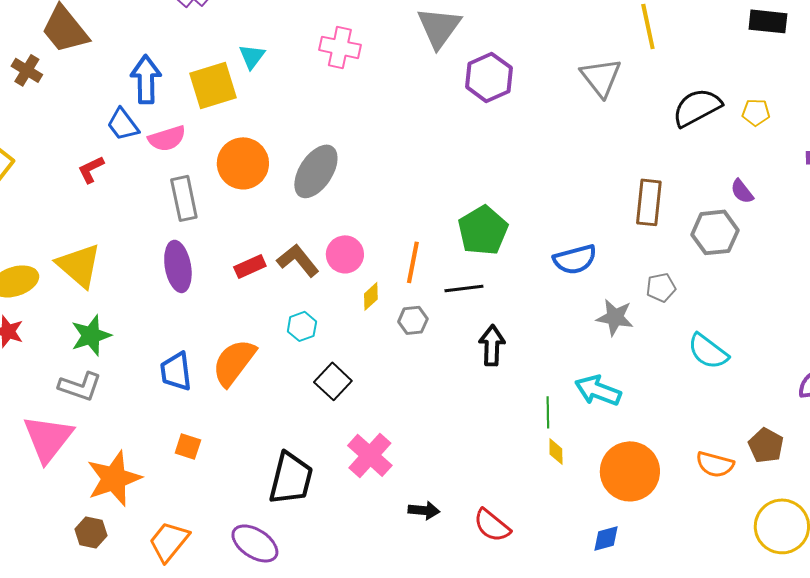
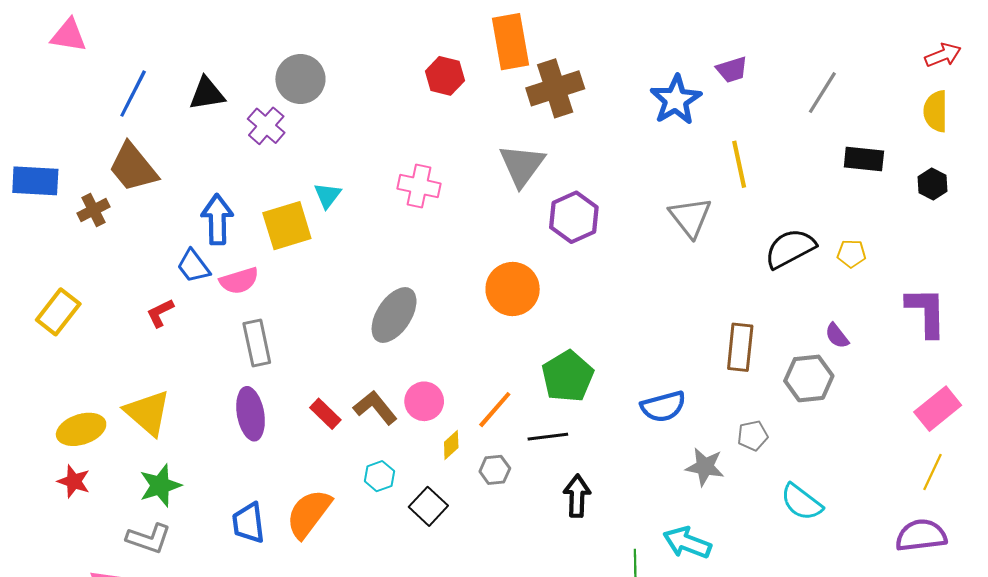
brown cross: (27, 70) -> (94, 210), turned 32
orange circle: (243, 163) -> (513, 289), moved
orange line: (413, 262) -> (495, 410), turned 30
red rectangle: (250, 266) -> (325, 414), turned 68
black square: (333, 381) -> (428, 506), moved

